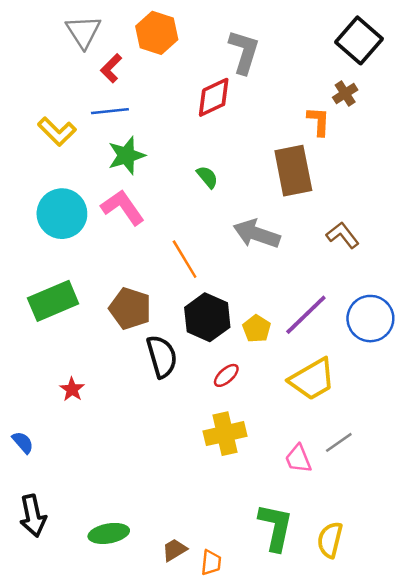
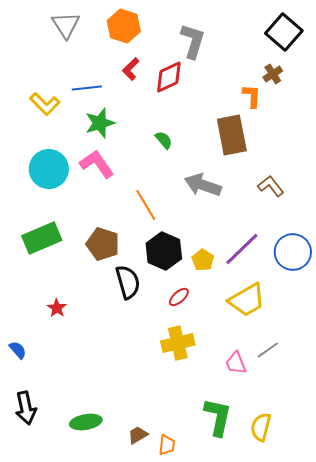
red L-shape: (111, 68) -> (131, 69), moved

